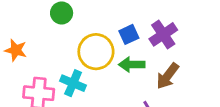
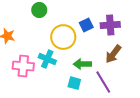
purple cross: (163, 34) -> (110, 25), turned 30
green arrow: (132, 65) -> (82, 64), moved

